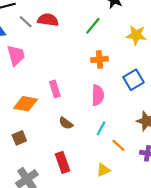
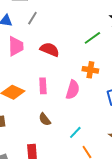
red semicircle: (48, 20) -> (50, 49), moved
gray line: (26, 22) -> (32, 18), turned 64
pink semicircle: (98, 95) -> (73, 90), moved

